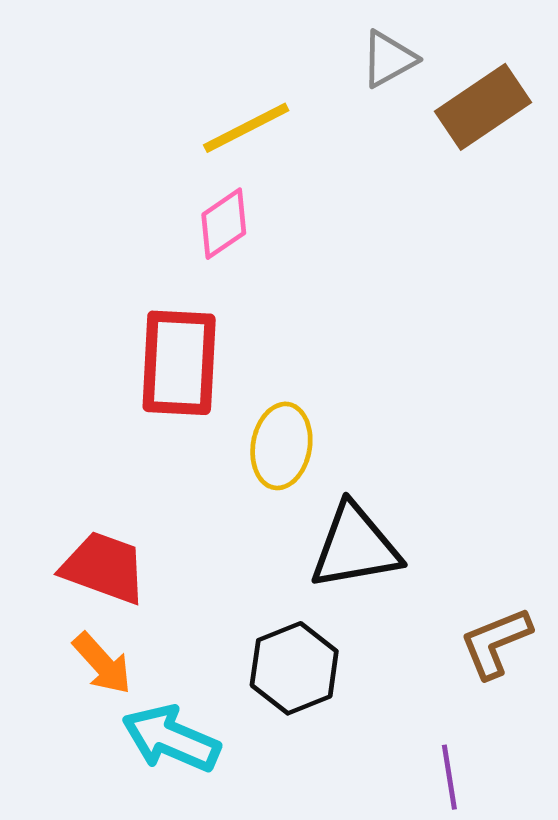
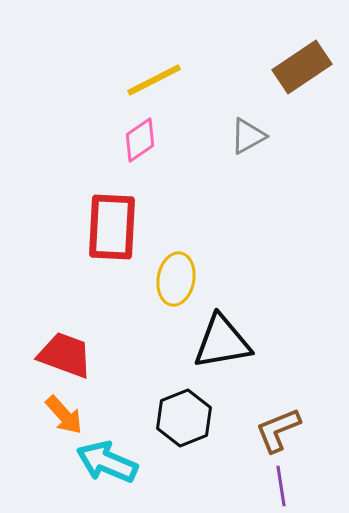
gray triangle: (389, 59) -> (248, 136), moved
brown L-shape: (496, 643) -> (278, 430), moved

